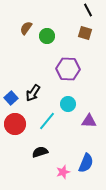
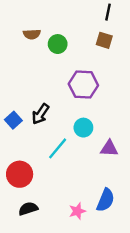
black line: (88, 10) -> (108, 12), turned 40
brown semicircle: (26, 28) -> (32, 34), turned -128
red circle: (15, 124) -> (20, 174), moved
black semicircle: (40, 152) -> (28, 209), moved

